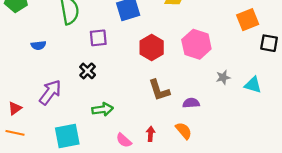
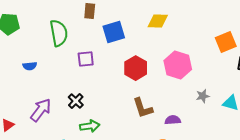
black cross: (88, 71) -> (76, 101), moved

